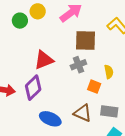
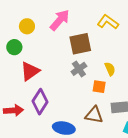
green circle: (20, 21) -> (14, 47), moved
red triangle: (44, 60) -> (30, 71), moved

